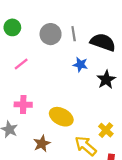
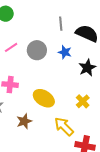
gray circle: (51, 34) -> (37, 50), moved
yellow cross: (106, 130) -> (83, 101), moved

